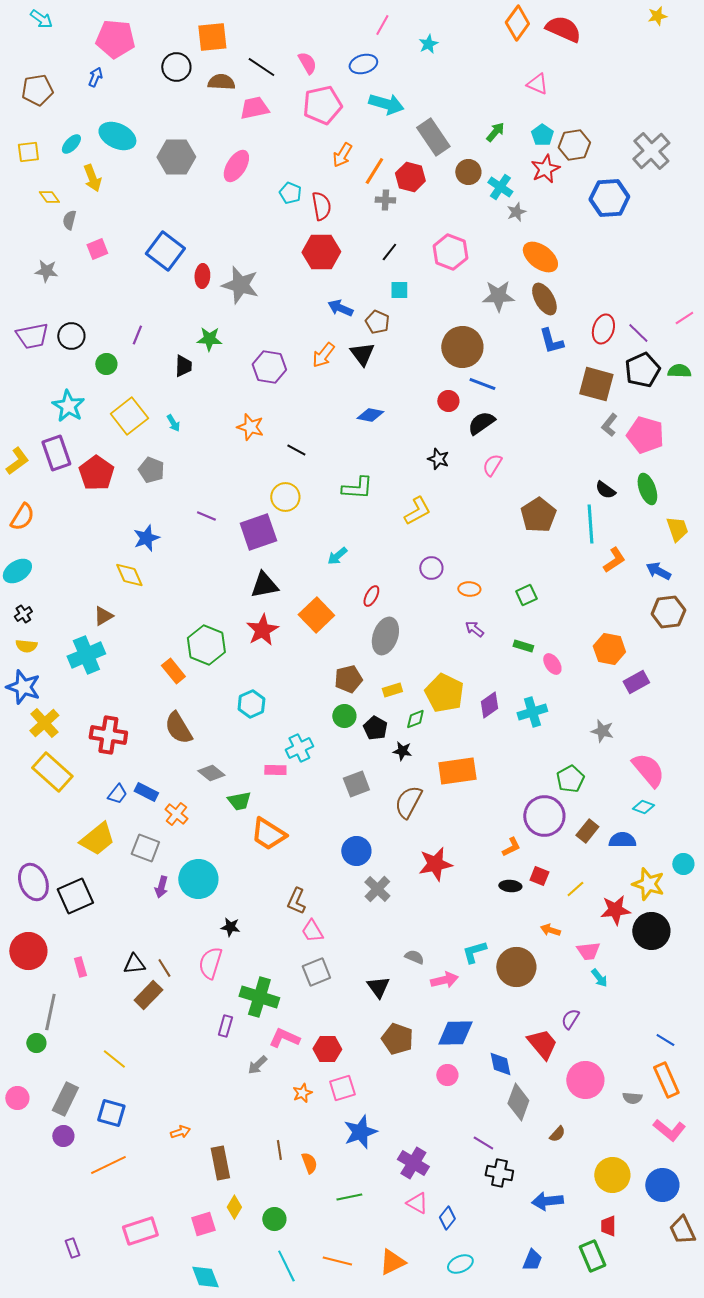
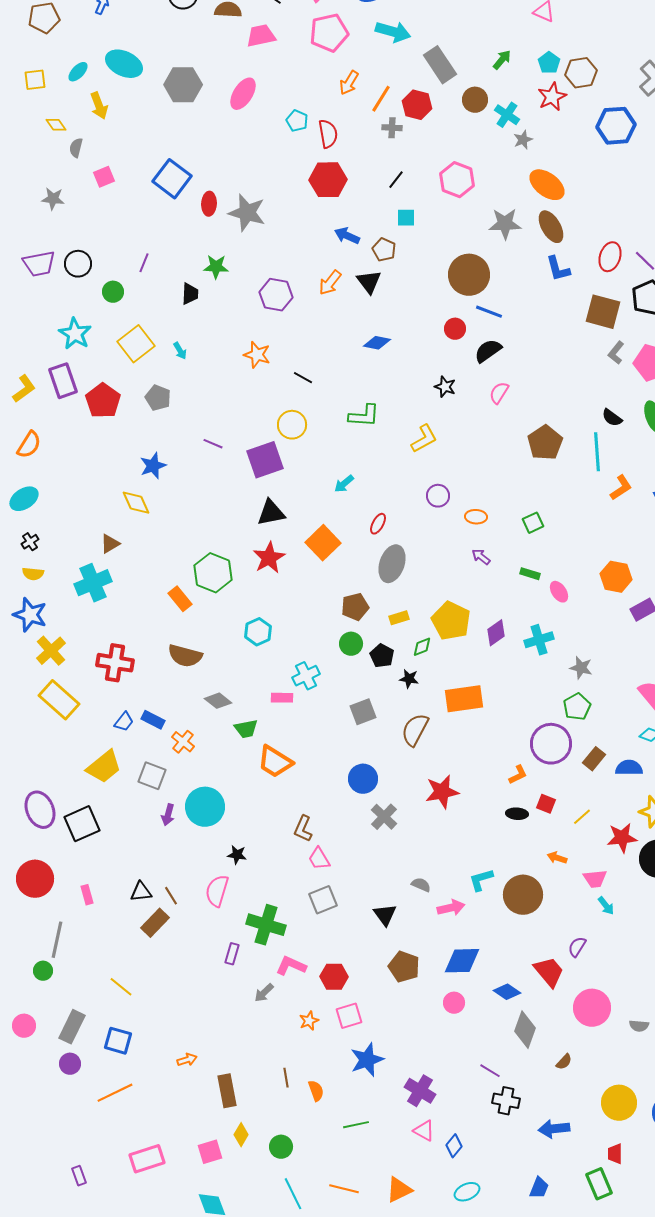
brown semicircle: (178, 728) -> (185, 656), turned -44
gray star: (602, 731) -> (581, 668), moved
blue diamond: (500, 1064) -> (507, 992), turned -44

